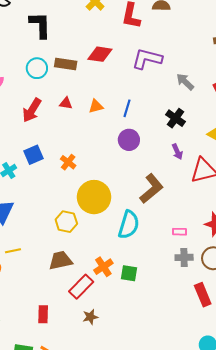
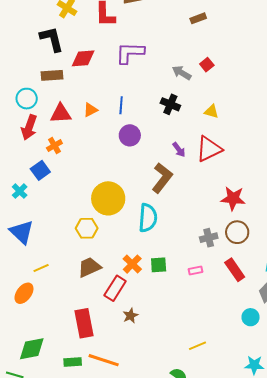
black L-shape: (40, 25) -> (52, 39), moved
cyan circle: (37, 68) -> (27, 99), moved
gray arrow: (185, 82) -> (182, 73), moved
red triangle: (66, 103) -> (61, 114), size x1.6
purple arrow: (177, 152) -> (179, 150), moved
orange cross: (68, 162) -> (54, 146), moved, turned 35
pink rectangle: (180, 232) -> (195, 270), moved
red rectangle: (43, 314) -> (84, 323), size x1.6

